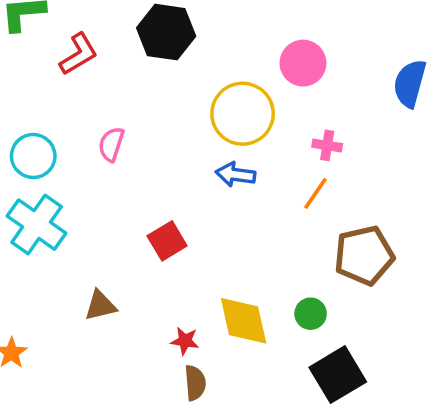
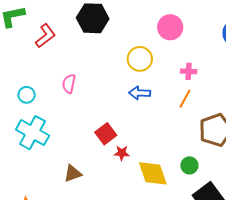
yellow circle: (243, 114) -> (140, 59), size x0.7
cyan circle: (33, 156) -> (27, 95), size x0.7
red star: (185, 341) -> (122, 153), moved

